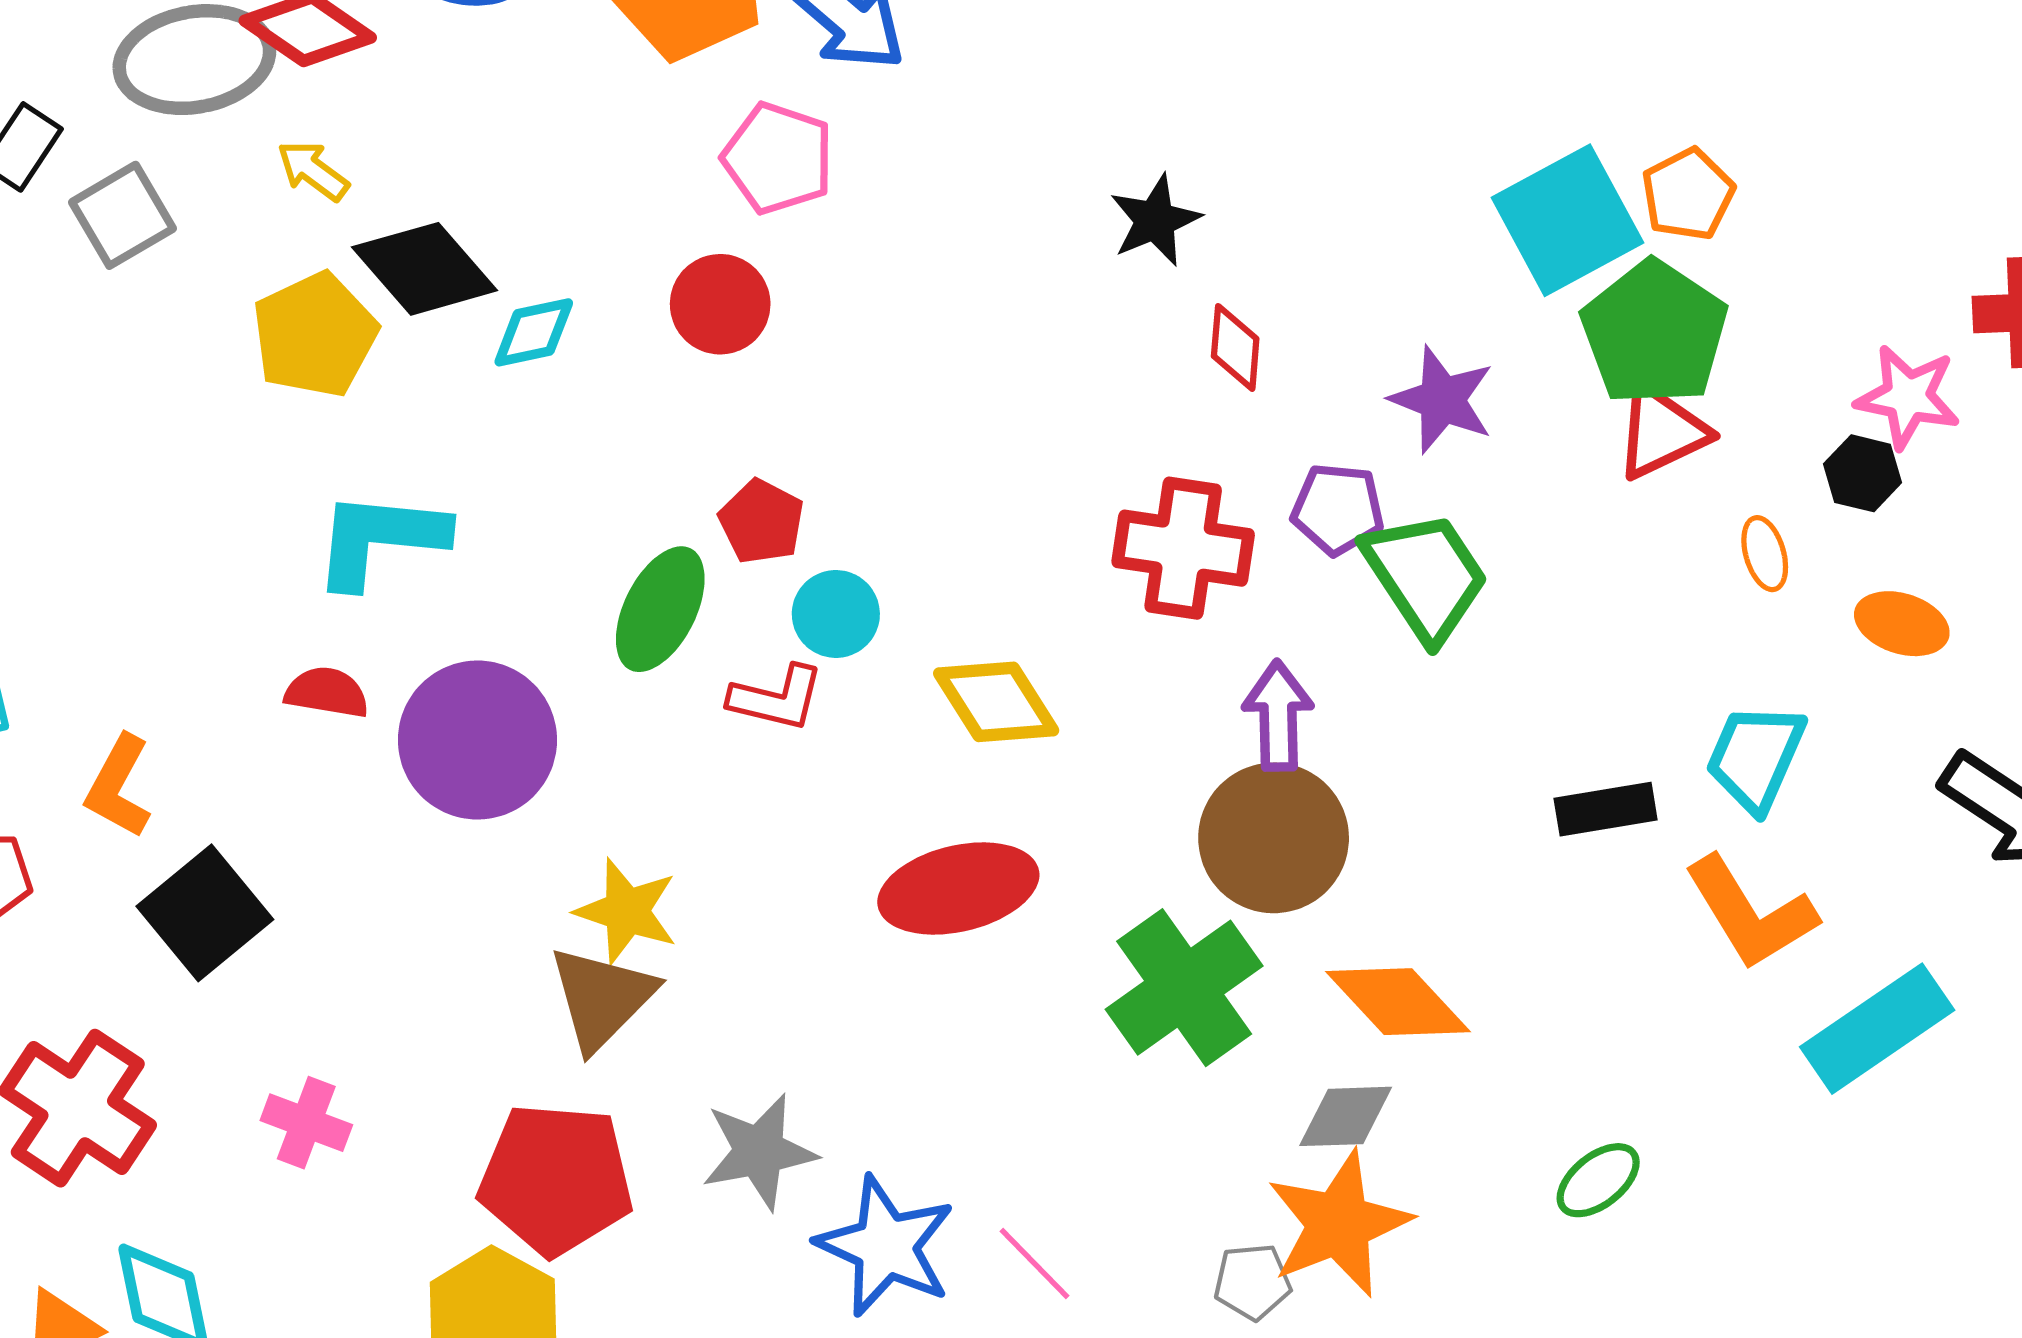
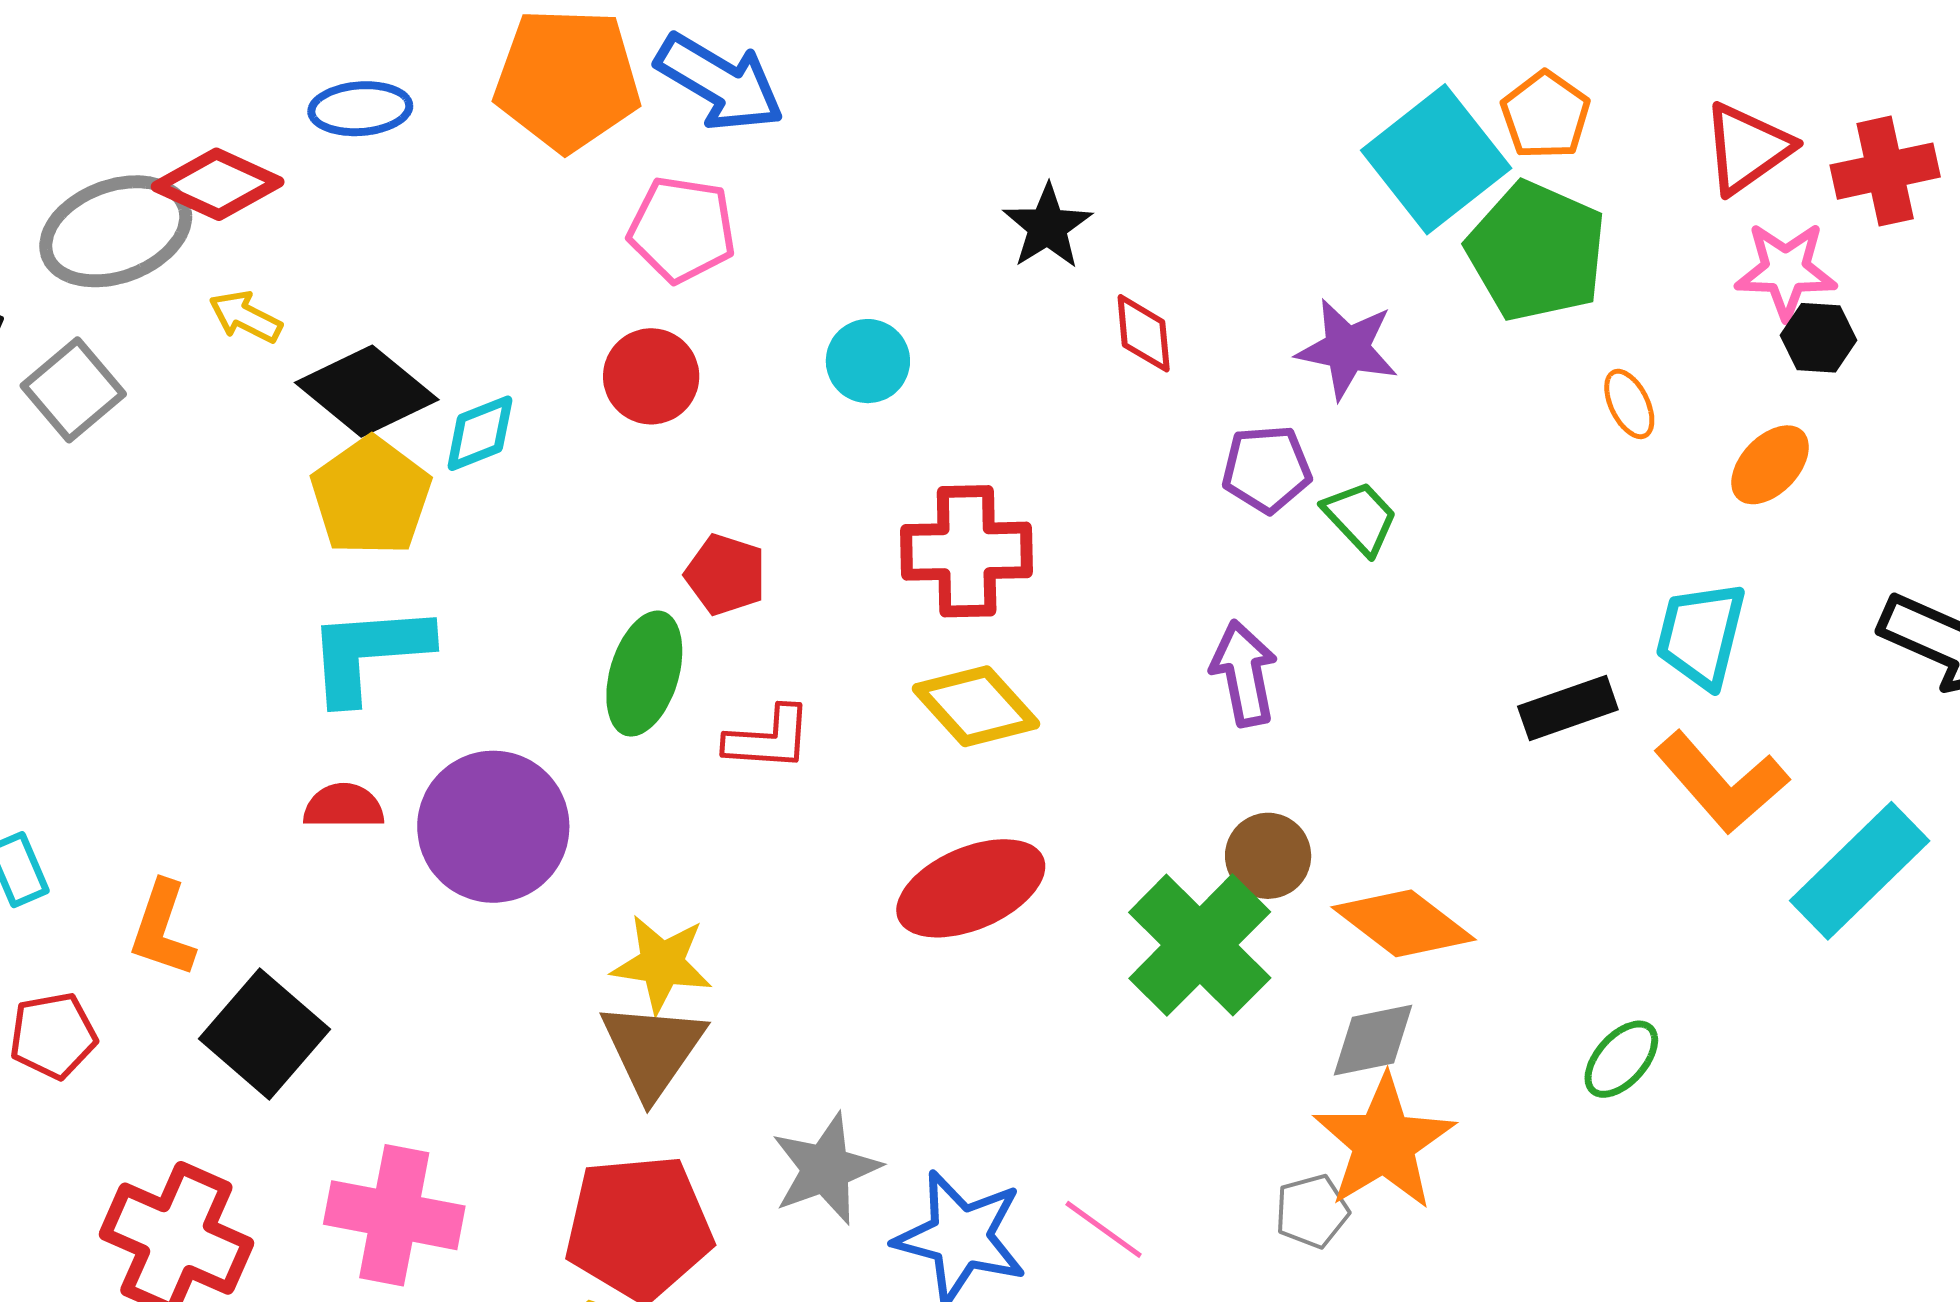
yellow pentagon: (315, 335) -> (371, 496), moved
red triangle: (1661, 432) -> (1747, 148), moved
black hexagon: (1863, 473) -> (1818, 338), moved
red cross: (1183, 548) -> (967, 551), moved
orange ellipse: (1765, 554) -> (1629, 404), moved
green trapezoid: (1426, 576) -> (1360, 518), size x0.6
cyan circle: (836, 614) -> (868, 361), moved
orange ellipse: (1902, 624) -> (1770, 465), moved, turned -54
brown circle: (1274, 838) -> (1268, 856), moved, size x0.6
pink cross: (306, 1123) -> (394, 1215), size x1.6

